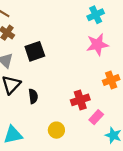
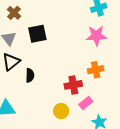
orange cross: (111, 80) -> (96, 70), moved
yellow circle: (56, 130) -> (61, 111), moved

